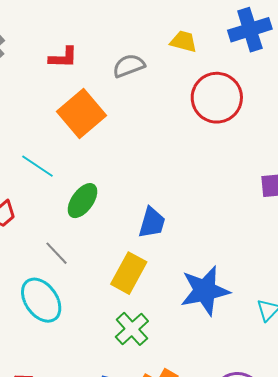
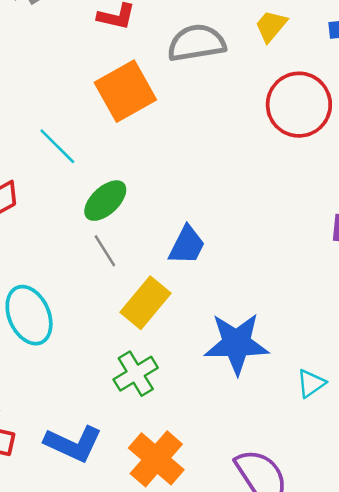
yellow trapezoid: (184, 42) -> (271, 26), turned -76
gray semicircle: (129, 66) -> (196, 43), size x1.4
gray line: (56, 253) -> (105, 251), moved

